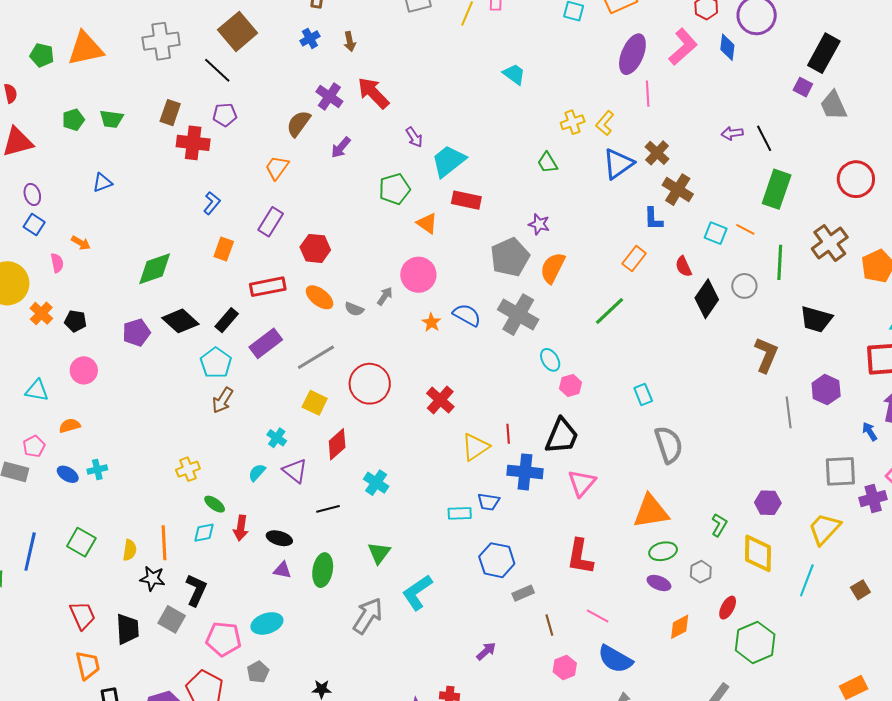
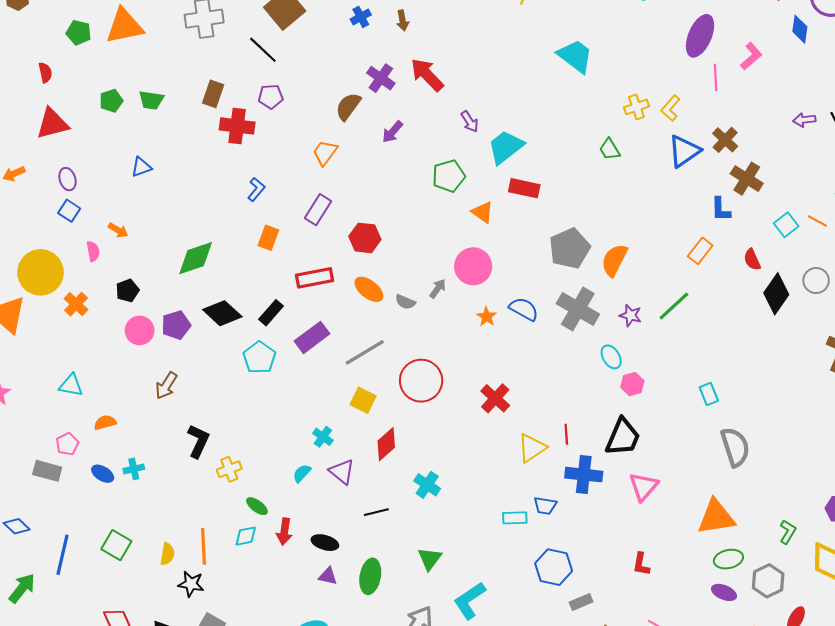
pink L-shape: (683, 47) -> (751, 56), moved, size x0.7
cyan trapezoid: (514, 74) -> (575, 56), size x1.5
purple star: (539, 224) -> (631, 315), moved
cyan square: (716, 233) -> (786, 225), turned 30
black pentagon: (76, 321) -> (127, 291), moved, turned -30
pink circle: (84, 370) -> (140, 330), moved
brown arrow: (223, 400) -> (166, 386), moved
red L-shape: (580, 557) -> (641, 564), size x0.6
gray hexagon: (701, 572) -> (768, 581), size x1.4
black L-shape: (196, 590) -> (198, 441), moved

